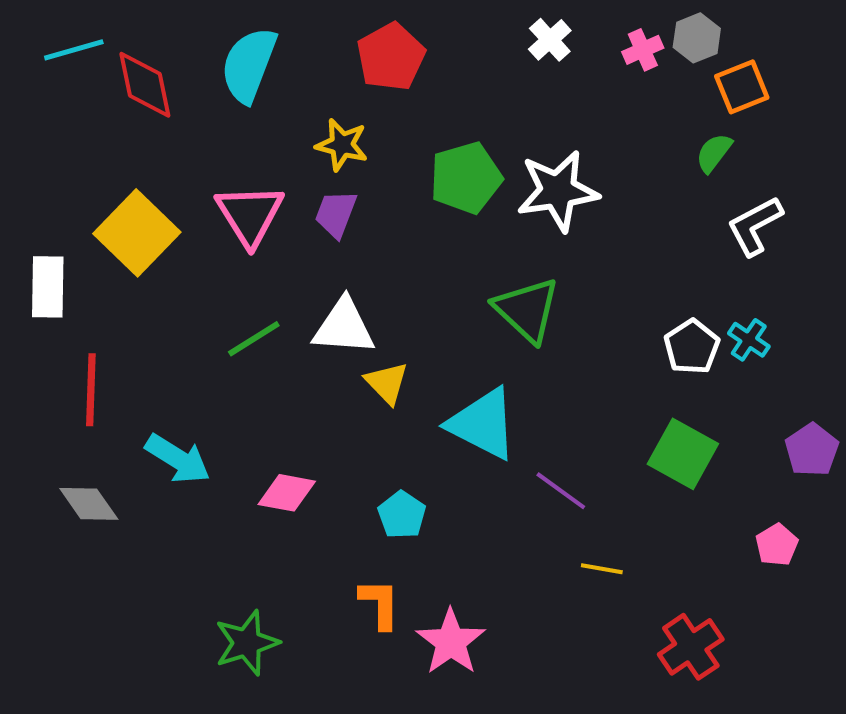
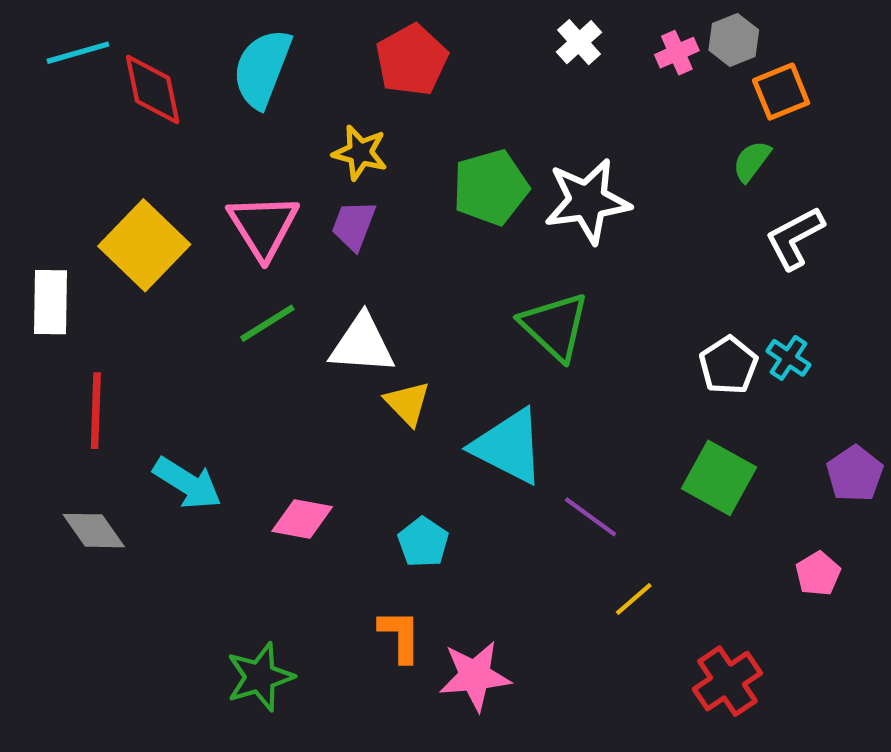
green line: (254, 339) -> (267, 323), moved
yellow line: (602, 569) -> (634, 599), turned -51
pink star: (451, 642) -> (475, 676), turned 30

